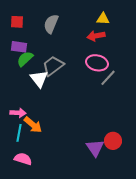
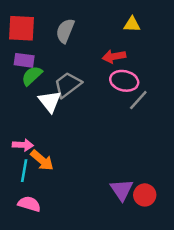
red square: (17, 22) -> (22, 28), size x1.6
red arrow: (96, 36) -> (114, 56), moved
red circle: (113, 141) -> (145, 195), moved

